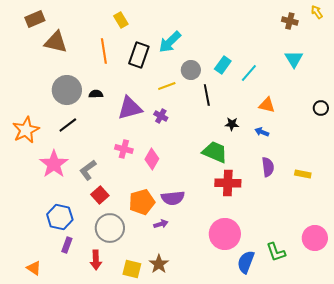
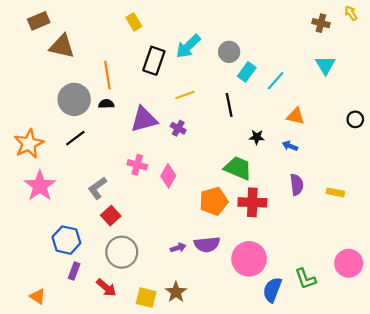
orange line: (104, 51) -> (107, 75), moved
gray circle: (191, 70) -> (229, 52), moved
pink star: (54, 164) -> (40, 186), moved
purple semicircle: (173, 198) -> (207, 244), moved
orange pentagon: (142, 202) -> (214, 201), moved
red arrow: (96, 260) -> (106, 288), turned -48

